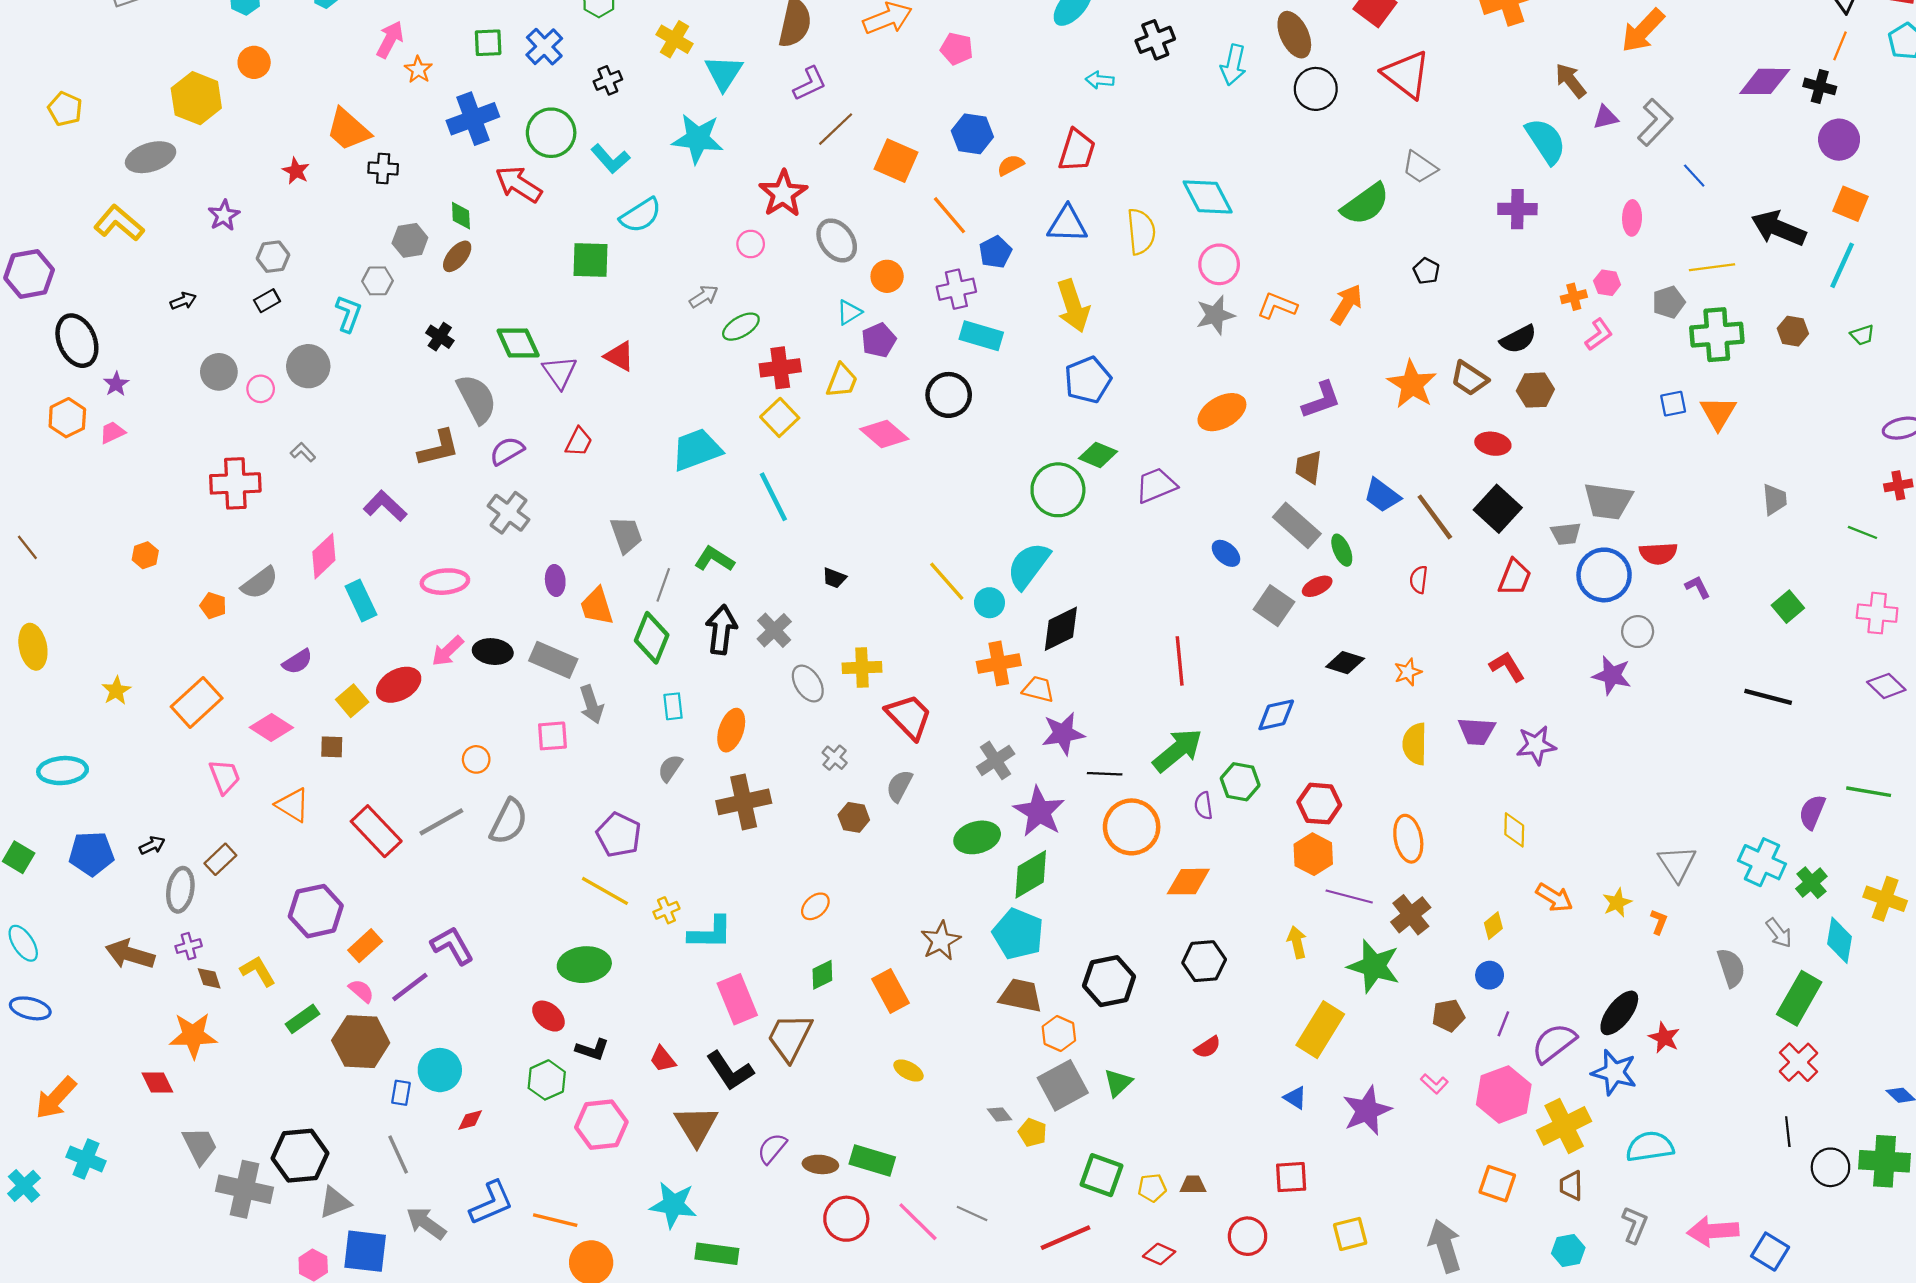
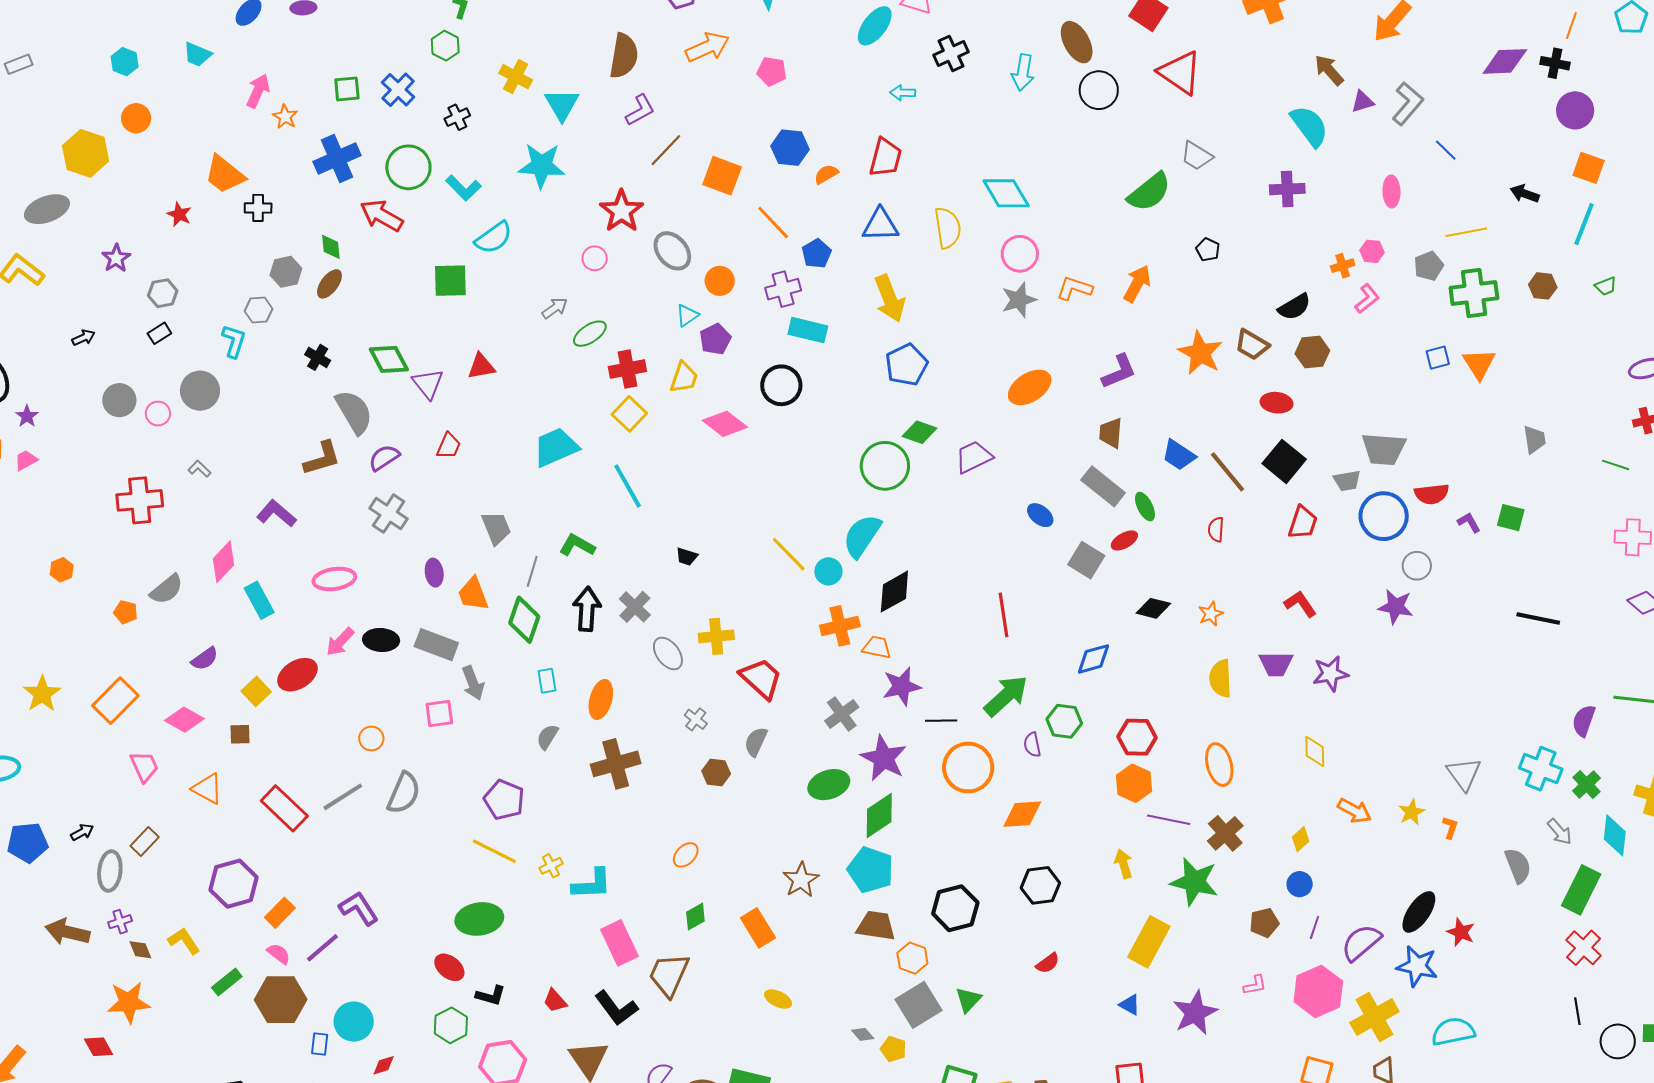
black arrow: (1779, 228) -> (1525, 194), size x0.6
red triangle: (619, 356) -> (481, 366), turned -36
green square: (1788, 607) -> (1511, 518), moved, turned -32
yellow star: (116, 691) -> (42, 694), size x1.4
pink L-shape: (1434, 1084) -> (1255, 985), turned -50

